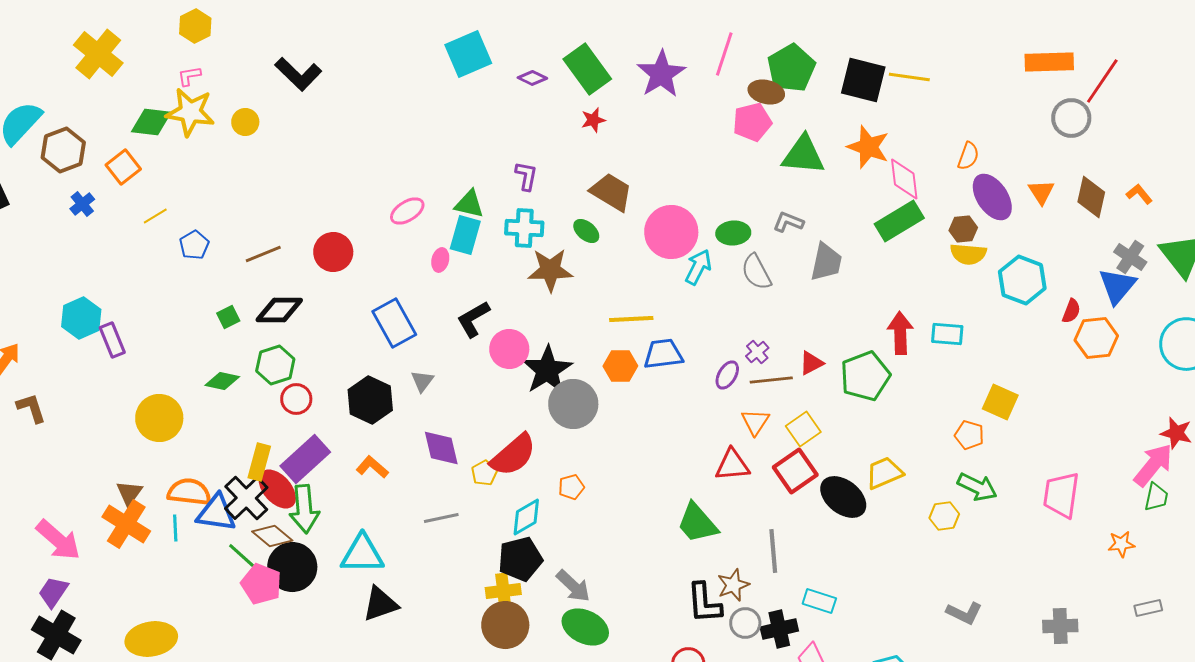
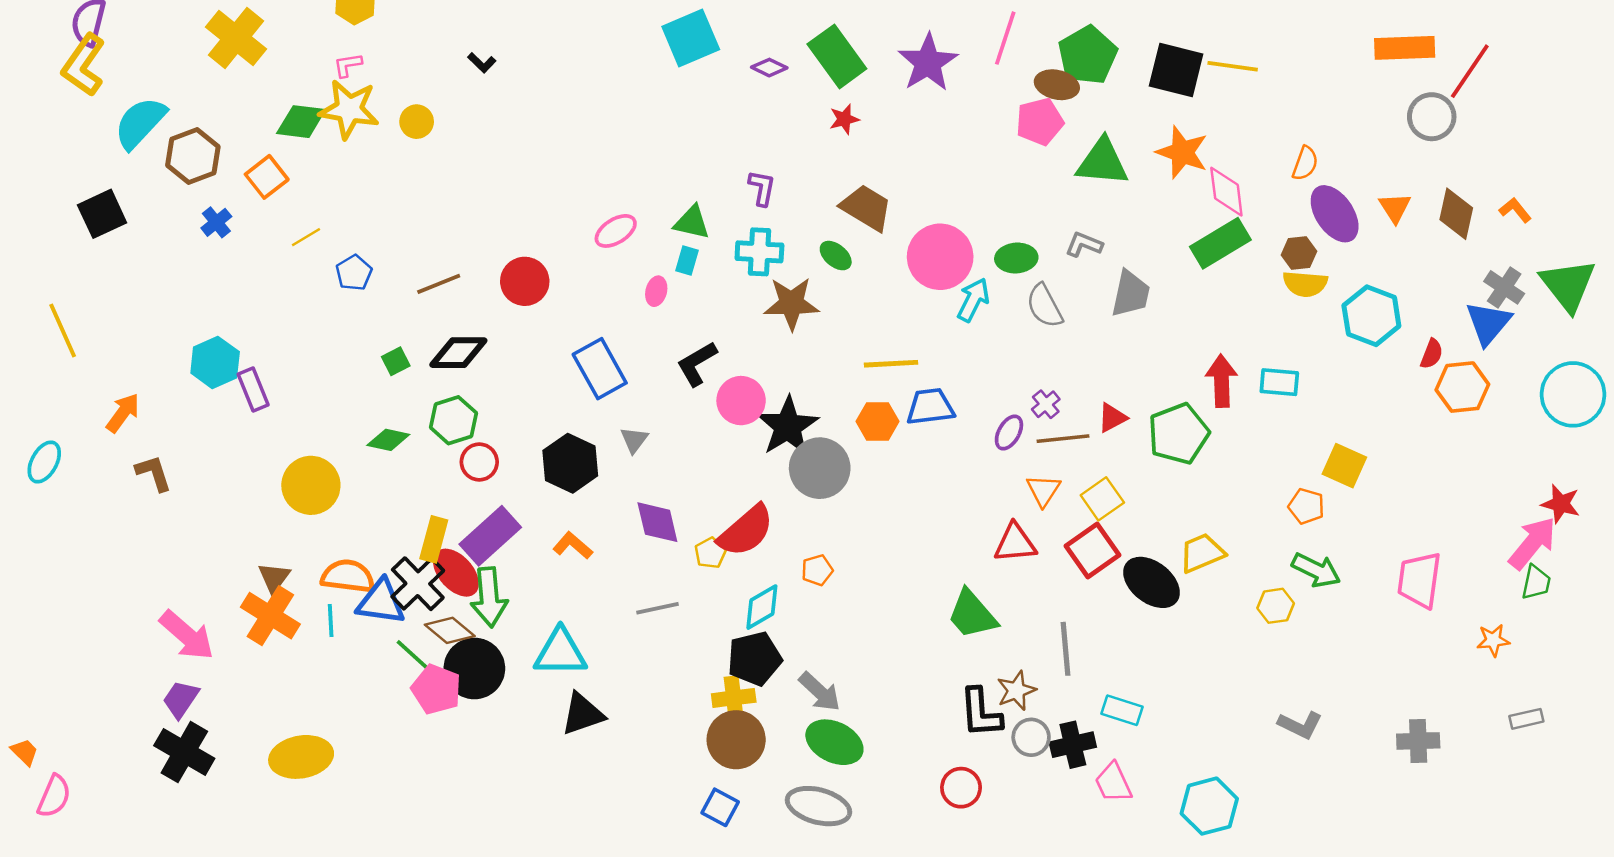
black L-shape: (298, 74) -> (482, 63), size x0.5
cyan rectangle: (465, 235) -> (687, 260), size x0.6

